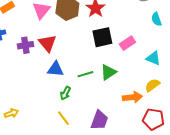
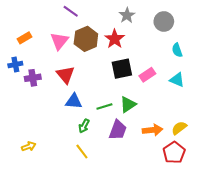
purple cross: (25, 45) -> (33, 78), moved
cyan triangle: (153, 58) -> (177, 80), moved
yellow semicircle: (152, 85) -> (179, 128), moved
red pentagon: (153, 119) -> (174, 153), turned 30
purple trapezoid: (99, 120) -> (118, 130), moved

